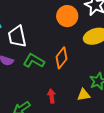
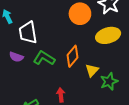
yellow triangle: (84, 95) -> (92, 70), moved, turned -40

